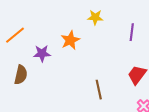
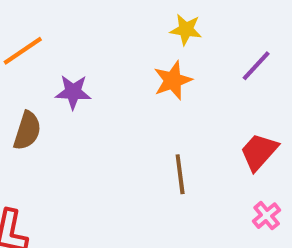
purple line: (132, 32) -> (256, 66), turned 30
orange star: (70, 40) -> (173, 80), moved

